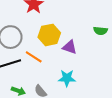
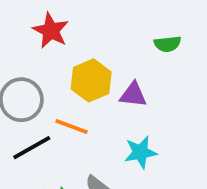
green semicircle: (100, 31) -> (168, 44), moved

